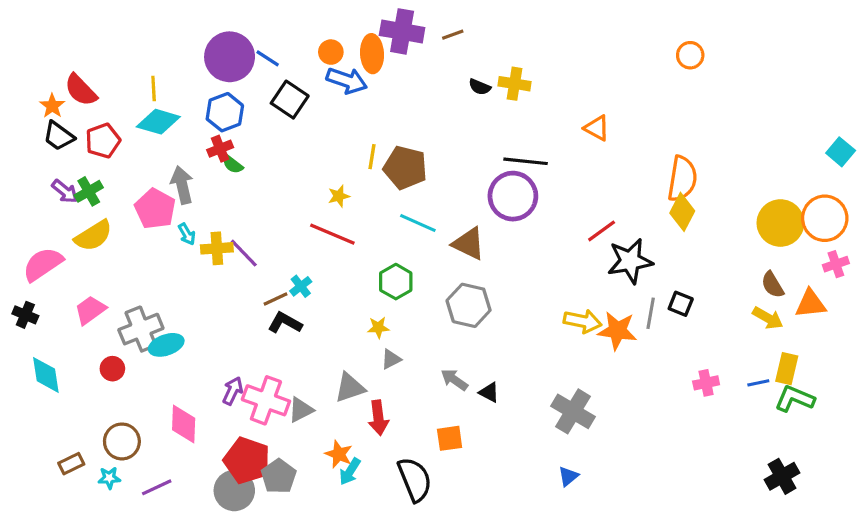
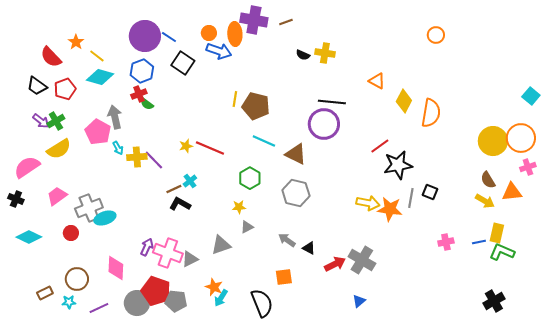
yellow line: (154, 88) -> (97, 56), turned -49
orange star: (52, 106) -> (76, 42), moved
yellow star: (339, 196) -> (186, 146), moved
yellow diamond: (682, 212) -> (404, 101), moved
cyan diamond: (46, 375) -> (29, 237), turned -55
red arrow: (378, 418) -> (335, 264), moved, turned -110
gray pentagon: (279, 476) -> (176, 301), turned -30
gray circle: (234, 491) -> (137, 303), moved

